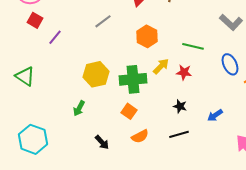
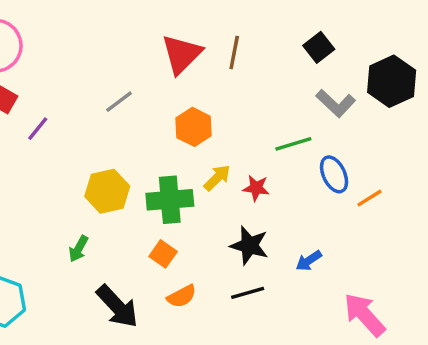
green line: (193, 46) -> (293, 144), moved, turned -30
black star: (180, 106) -> (249, 245), size x1.6
black arrow: (102, 142) -> (117, 306), size x1.8

